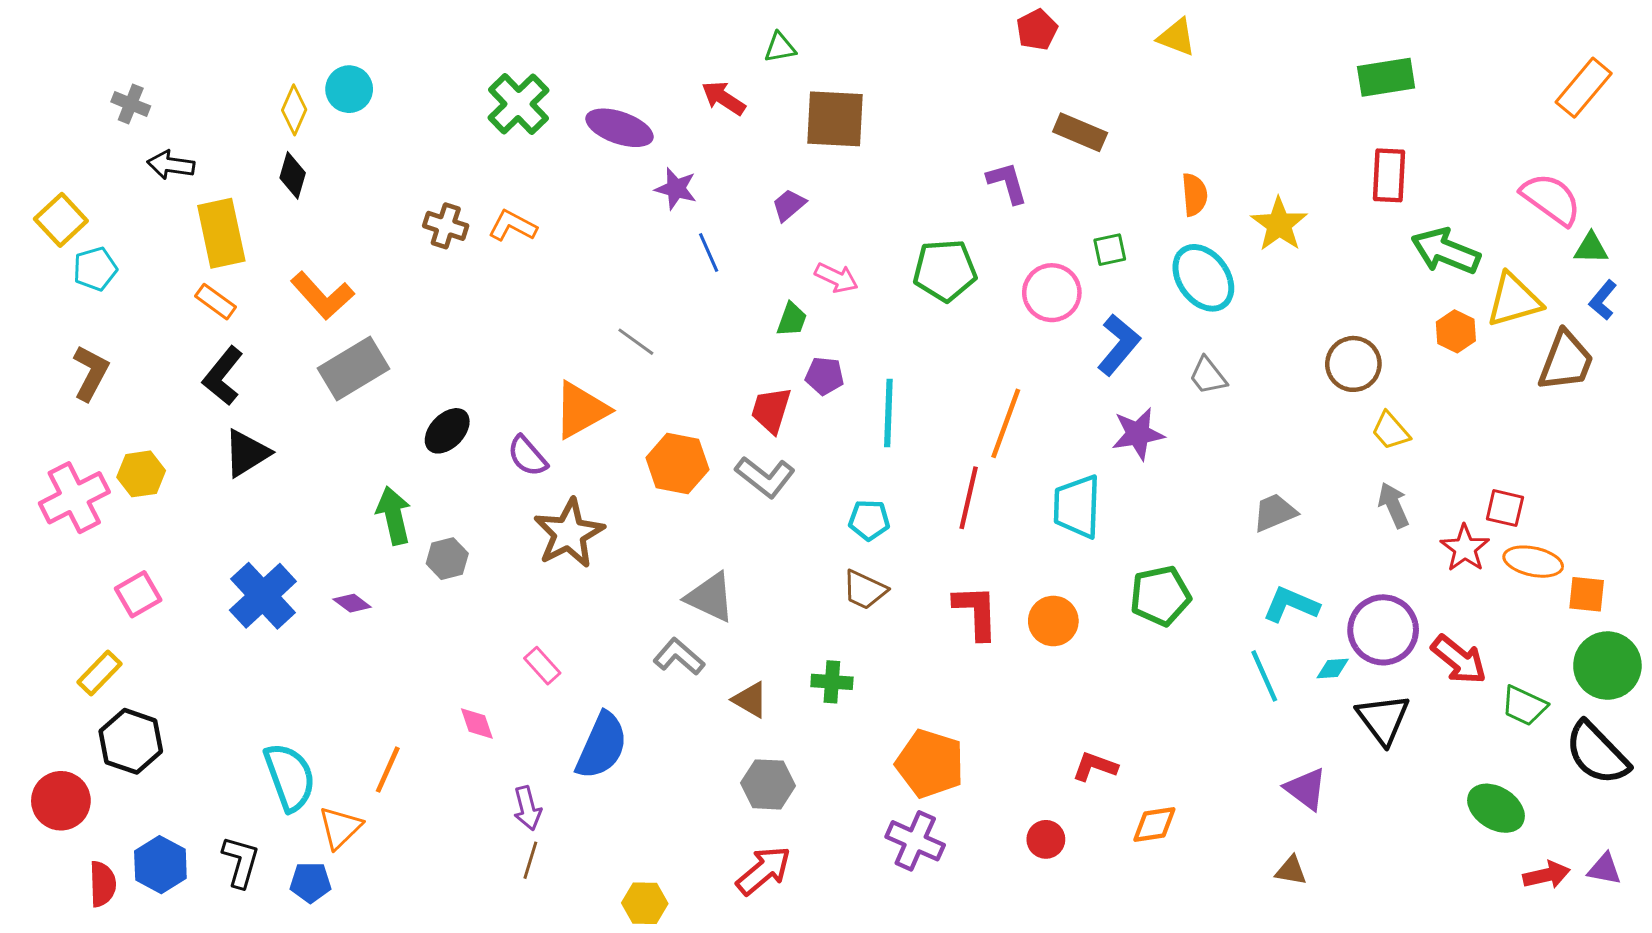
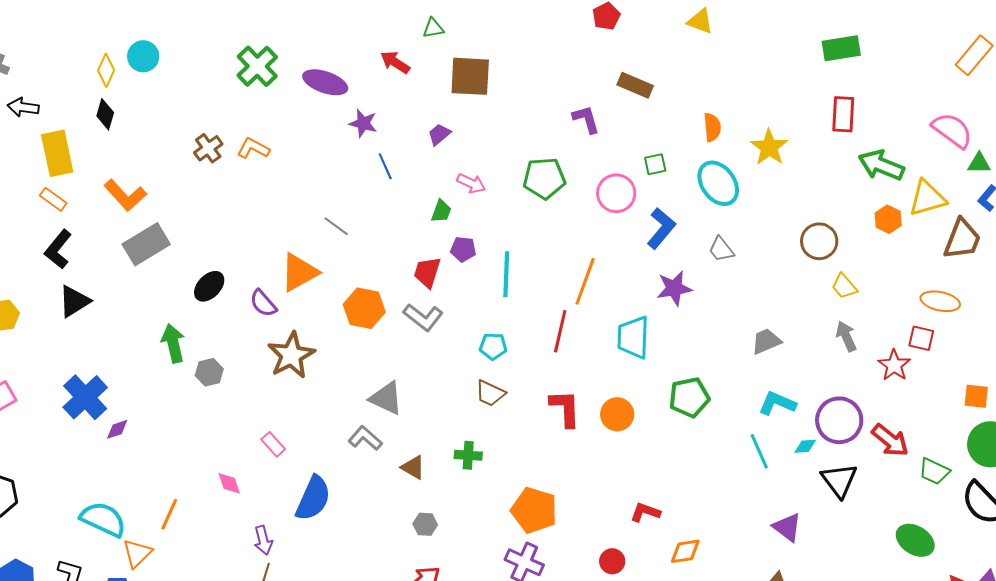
brown cross: (446, 226) -> (208, 148), turned 36
orange ellipse: (1533, 562) -> (940, 301), moved
purple diamond: (352, 603) -> (117, 429), moved, turned -55
cyan semicircle: (290, 777) -> (103, 519), turned -45
gray hexagon: (768, 784) -> (425, 524), size x0.7

